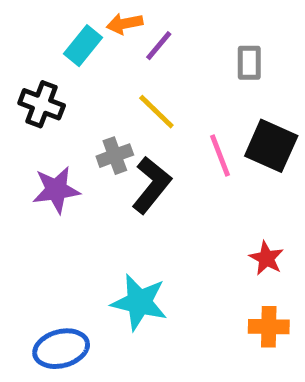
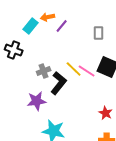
yellow line: (156, 112) -> (74, 69), moved
pink line: (220, 156) -> (87, 71), turned -36
purple star: (56, 190) -> (37, 101), moved

